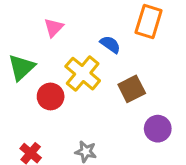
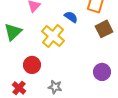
brown square: (132, 89) -> (104, 29), moved
red circle: (51, 96) -> (32, 65), moved

